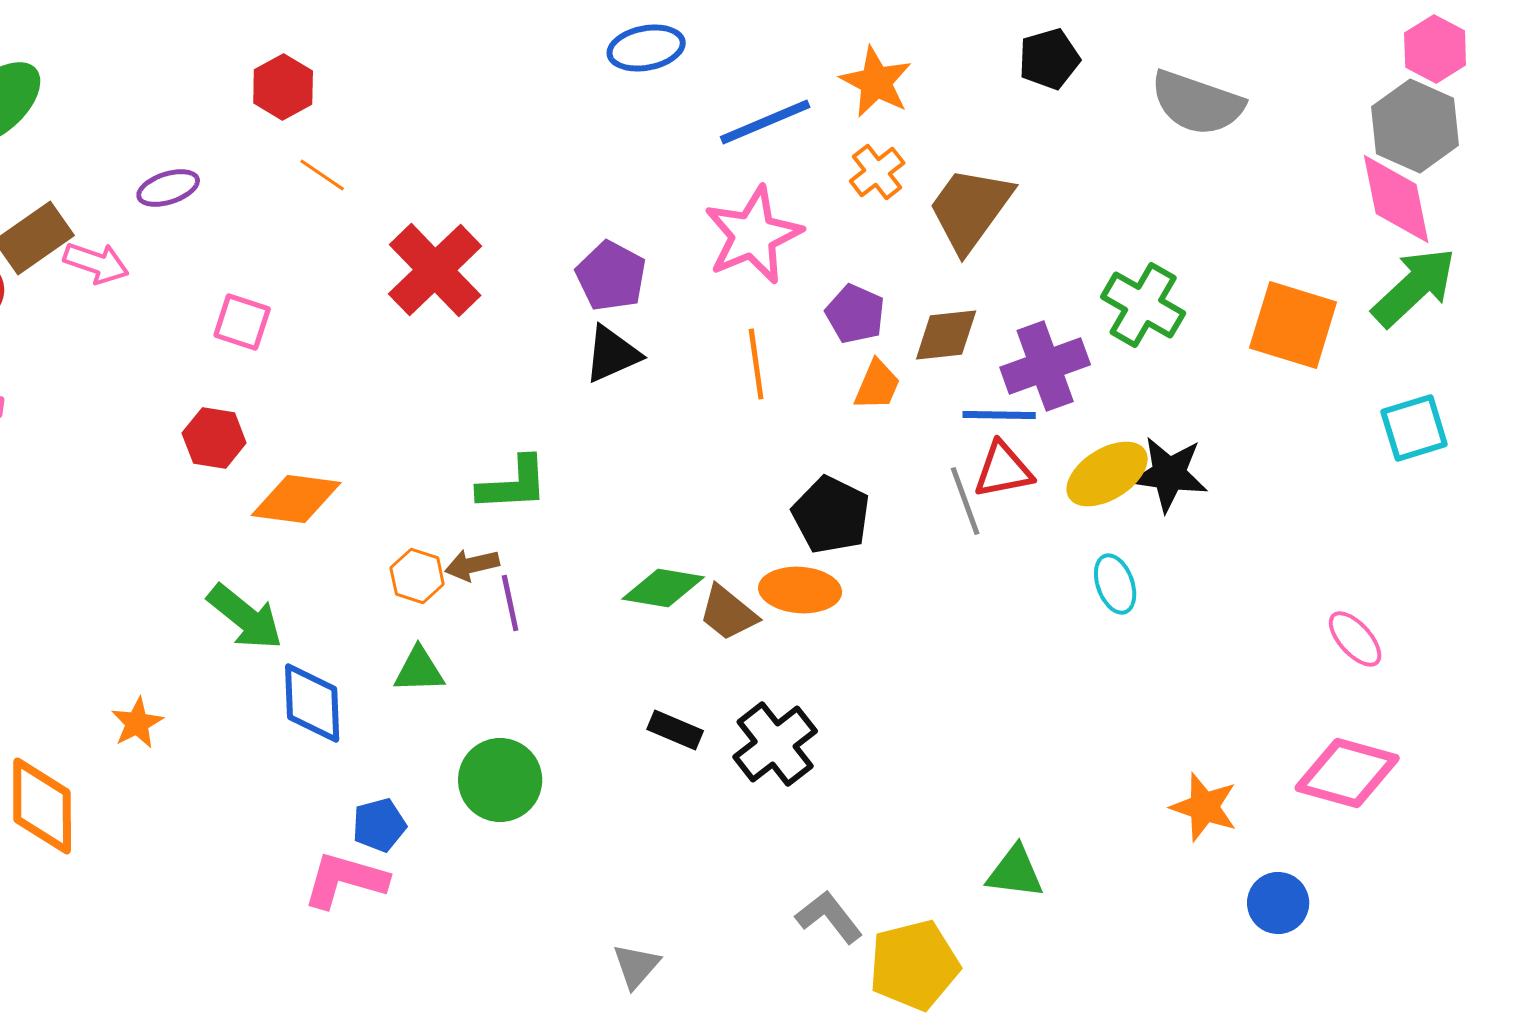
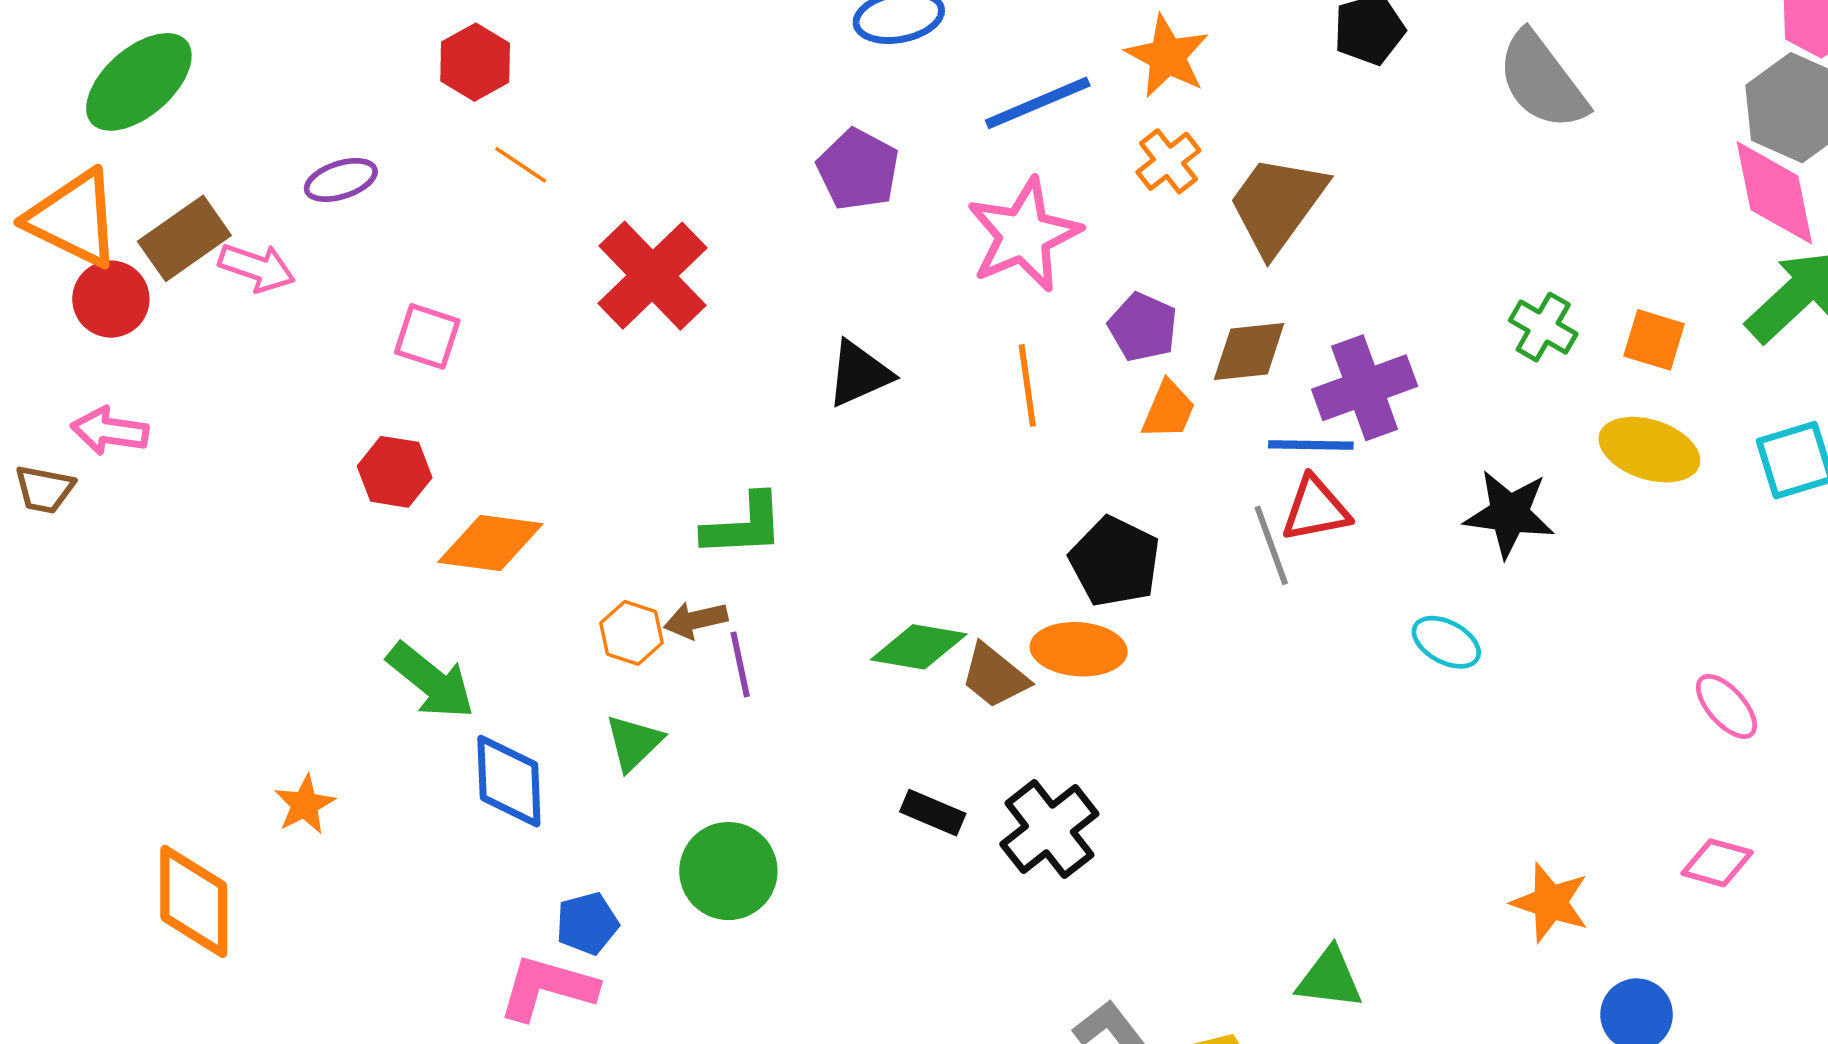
gray semicircle: (1197, 103) -> (1542, 81), turned 34
purple pentagon: (611, 276) -> (858, 169), moved
green cross: (1143, 305) -> (1543, 327), moved, size x0.7
orange square: (1293, 325) -> (1654, 340), size x0.6
yellow ellipse: (1107, 474) -> (1649, 450), moved, turned 50
cyan ellipse: (1115, 584) -> (1446, 642), turned -42
green triangle: (419, 670) -> (634, 743), turned -42
pink diamond: (1347, 773) -> (1717, 863), size x0.6

